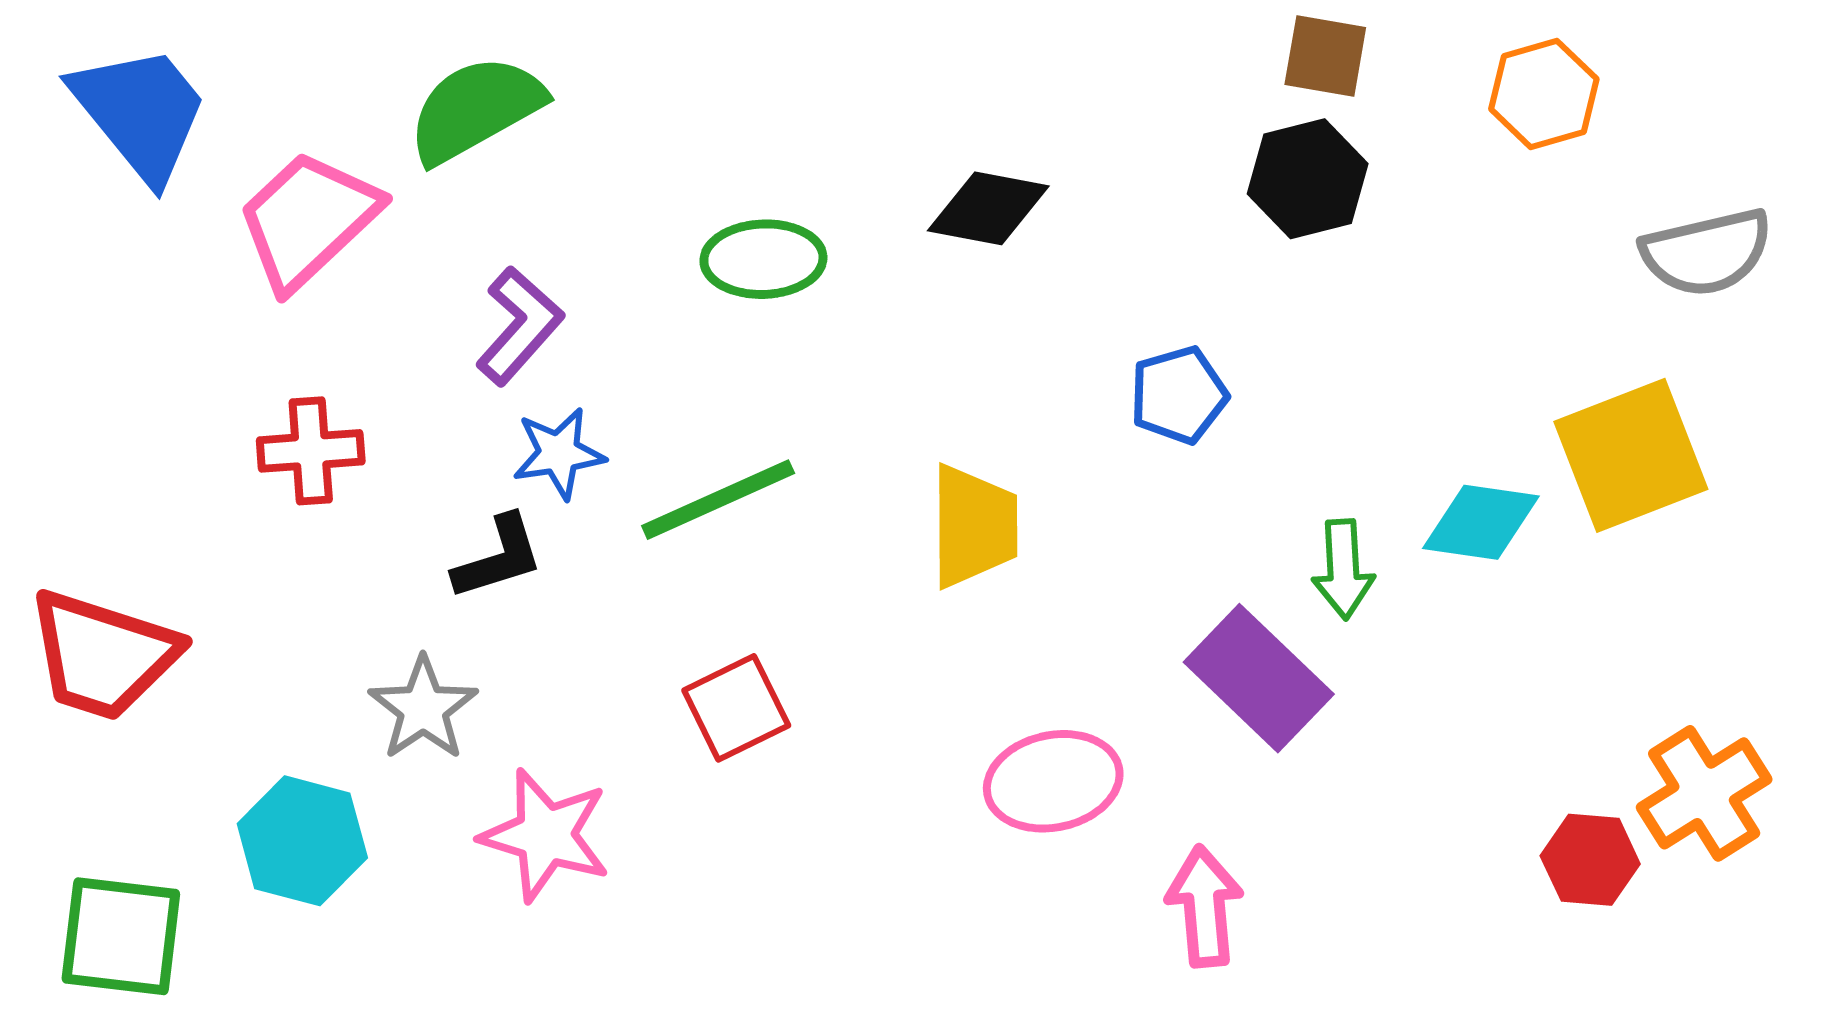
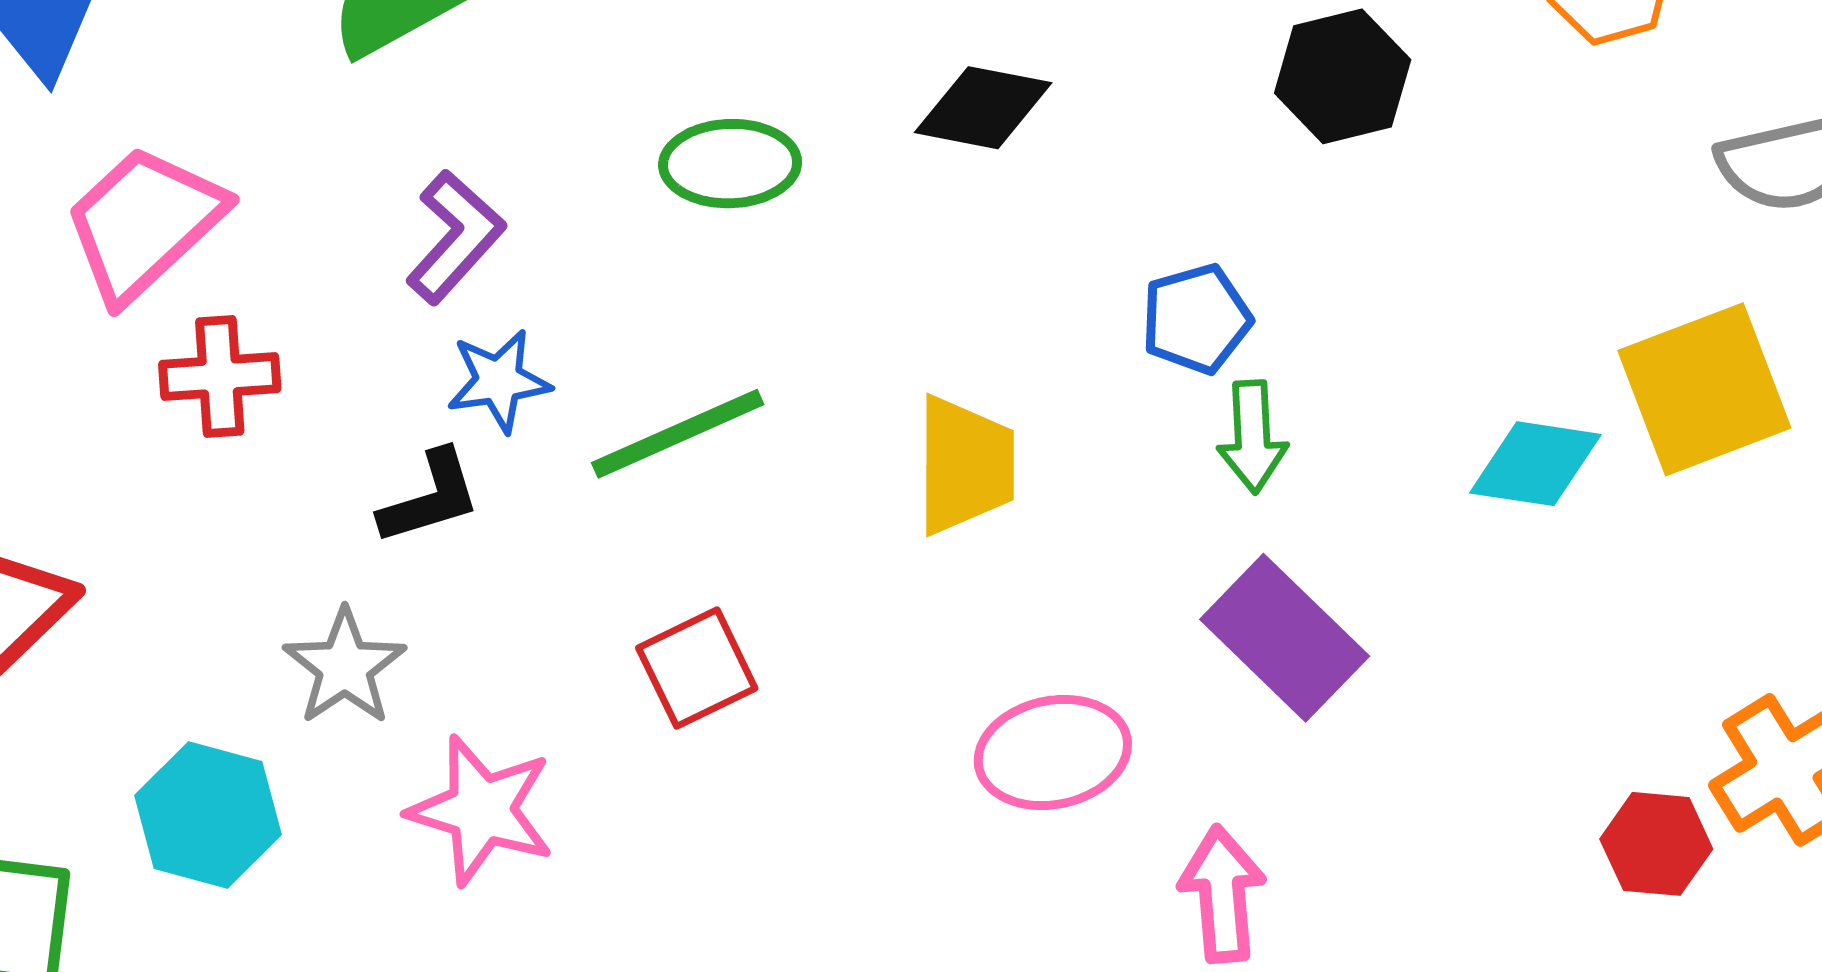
pink trapezoid: (308, 220) -> (144, 223), moved
green arrow: (1343, 569) -> (1252, 437), moved

